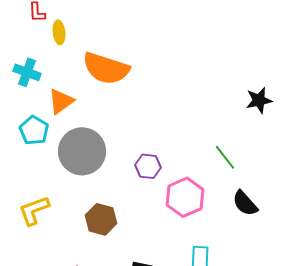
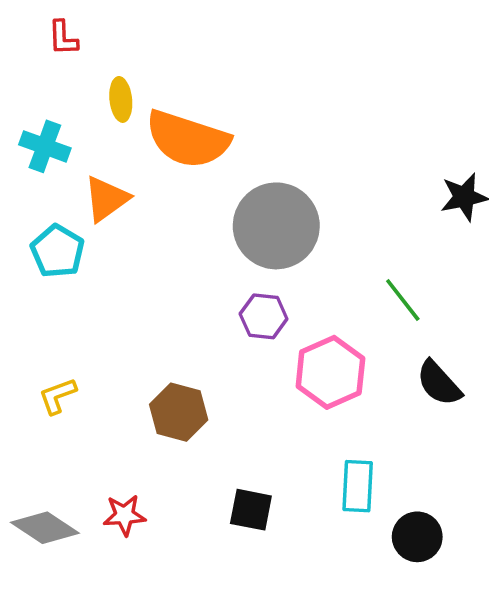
yellow ellipse: (59, 32) -> (121, 99), moved
gray circle: (82, 151) -> (276, 226), moved
yellow L-shape: (34, 210) -> (58, 396), size x0.7

